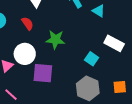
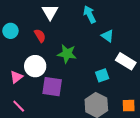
cyan triangle: (99, 11) -> (108, 36), moved
cyan square: (92, 59) -> (102, 75), turned 32

